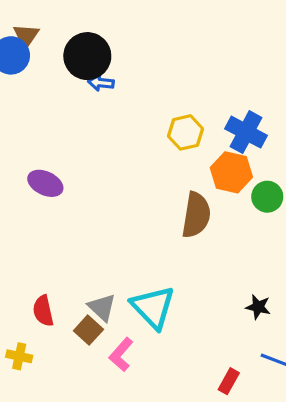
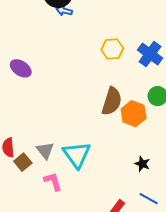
orange hexagon: (231, 172) -> (134, 114), moved
brown square: (88, 330) -> (23, 162), moved
pink L-shape: (121, 354) -> (53, 181), turned 115

